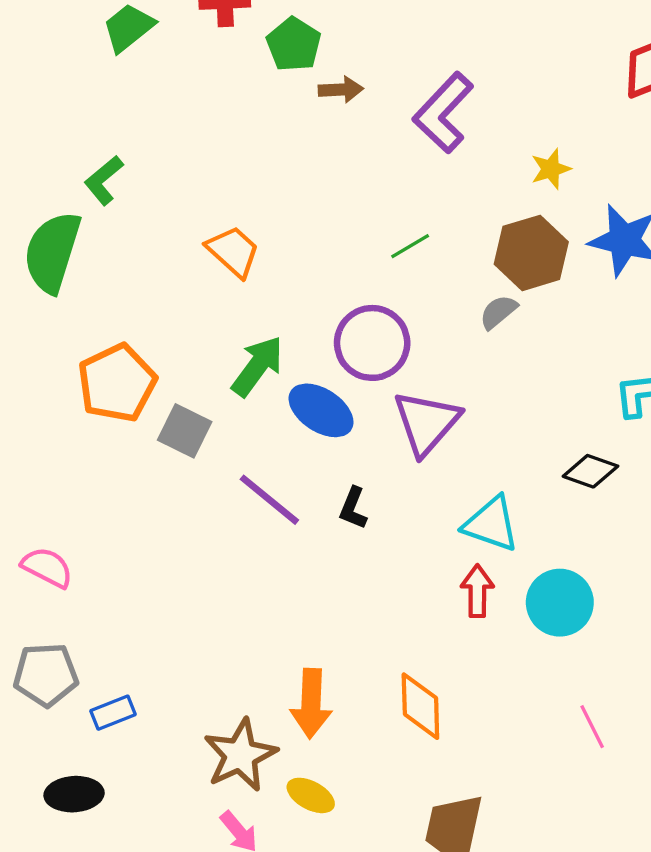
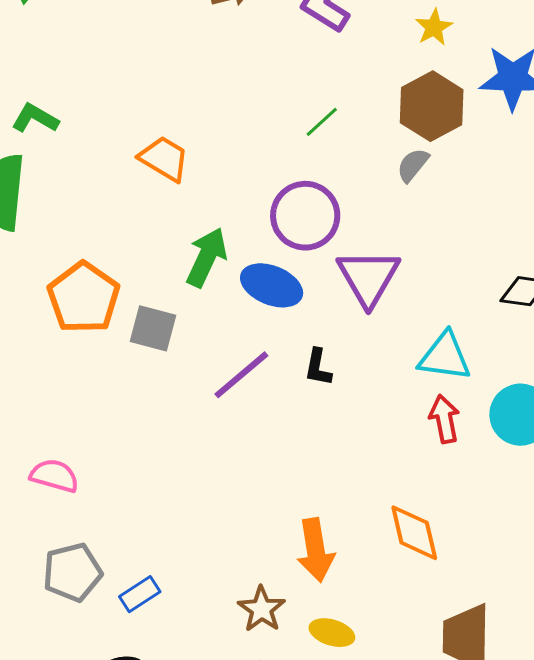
green L-shape: (104, 180) -> (35, 118), turned 81
purple line: (269, 500) -> (241, 375), turned -68
brown star: (240, 755) -> (261, 609), size x0.7

